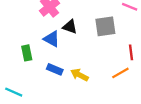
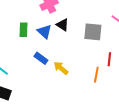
green rectangle: (27, 53) -> (24, 30), moved
orange line: (120, 73) -> (96, 75), turned -63

